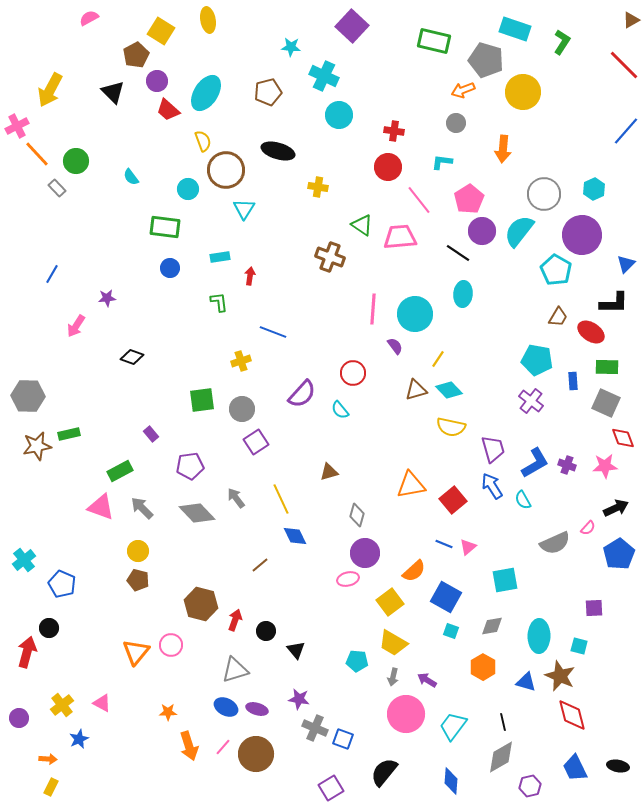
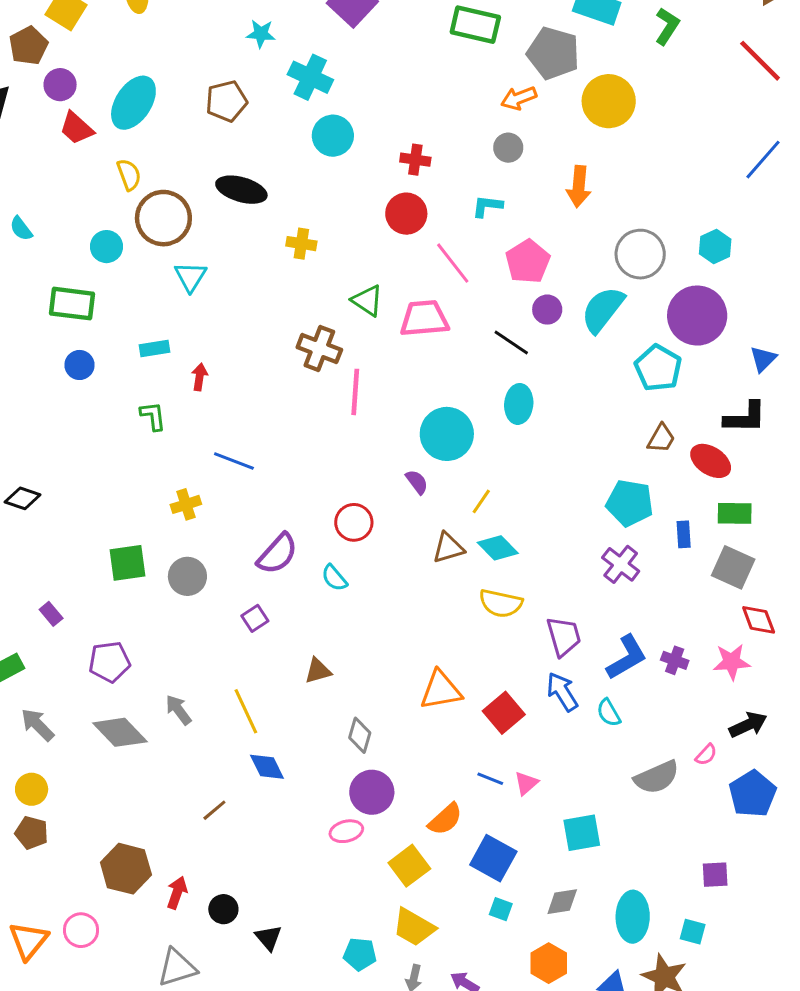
purple circle: (482, 231) -> (547, 310), size x0.7
pink line: (373, 309) -> (355, 392), moved
purple square: (256, 442) -> (255, 618), moved, size x0.7

